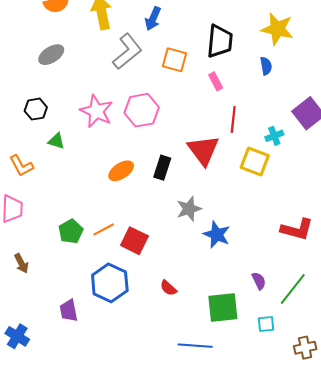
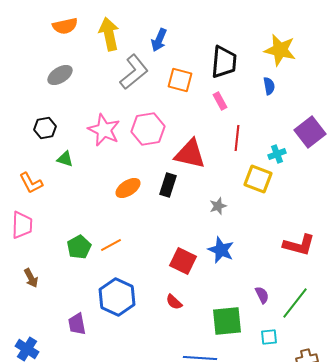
red triangle: (203, 150) -> (190, 154), moved, turned -40
gray star: (189, 209) -> (218, 206), moved, size x0.7
red square: (134, 241) -> (183, 261), moved

